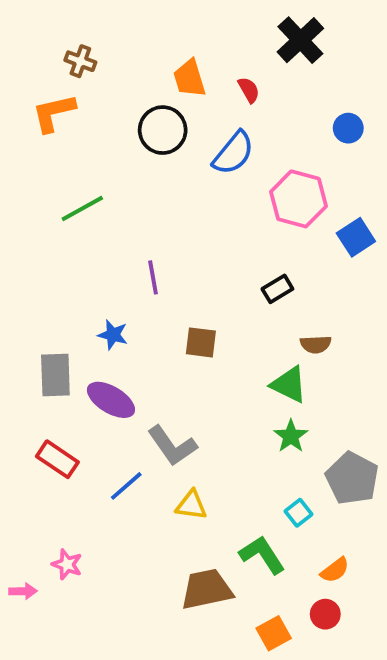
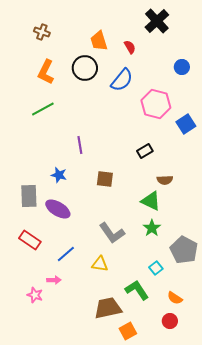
orange L-shape: (54, 113) -> (46, 72), moved, turned -50
gray L-shape: (172, 446) -> (112, 233), moved
orange semicircle: (335, 570) -> (175, 298), turned 70
pink arrow: (23, 591) -> (54, 280), moved
orange square: (274, 633) -> (128, 331), moved

